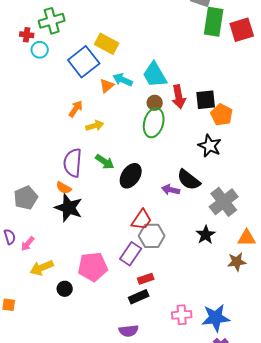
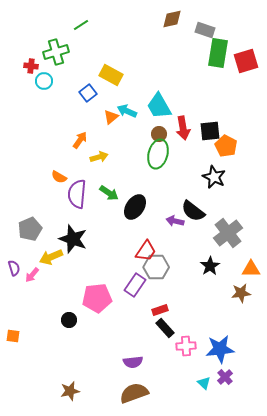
blue square: (84, 62) -> (88, 93), size x0.6
orange semicircle: (64, 188) -> (59, 177), moved
yellow arrow: (42, 268) -> (51, 257), moved
red rectangle: (146, 279) -> (160, 310), moved
black rectangle: (139, 297) -> (165, 328), moved, turned 72

